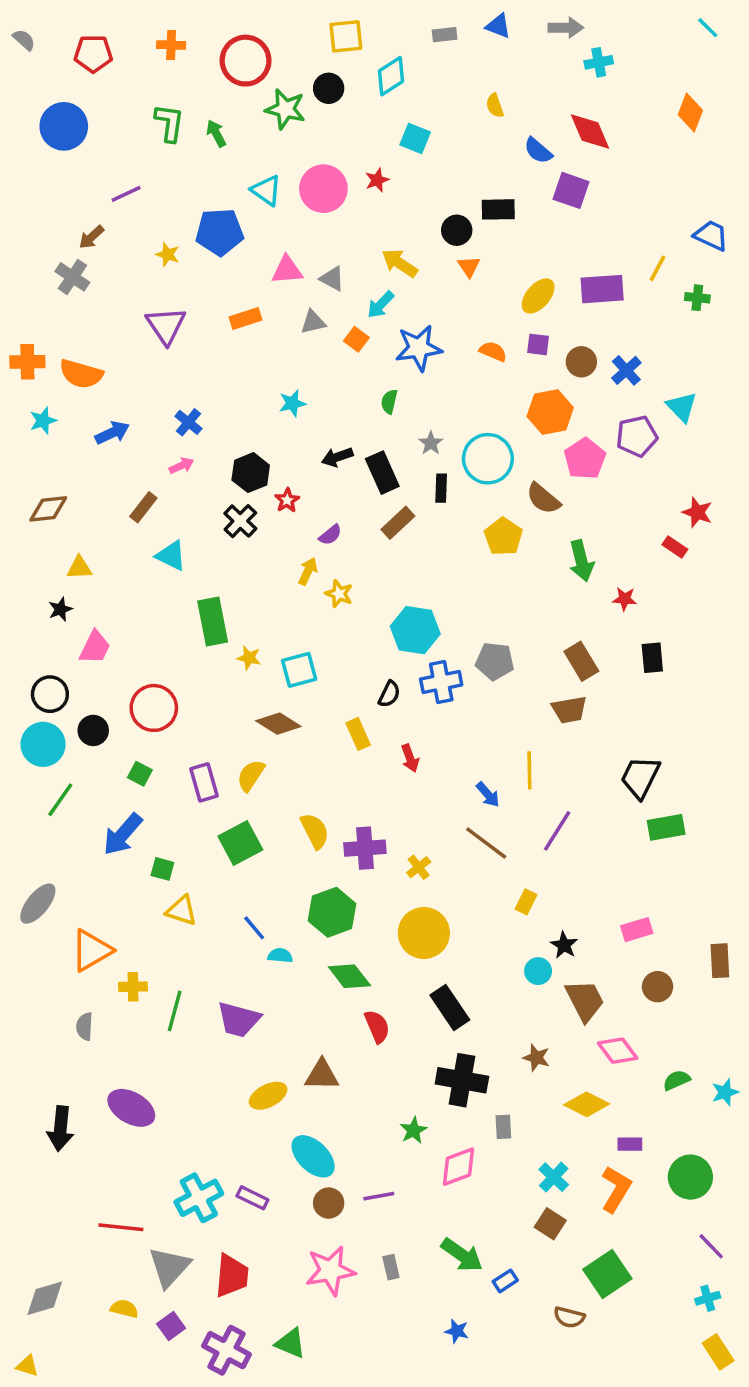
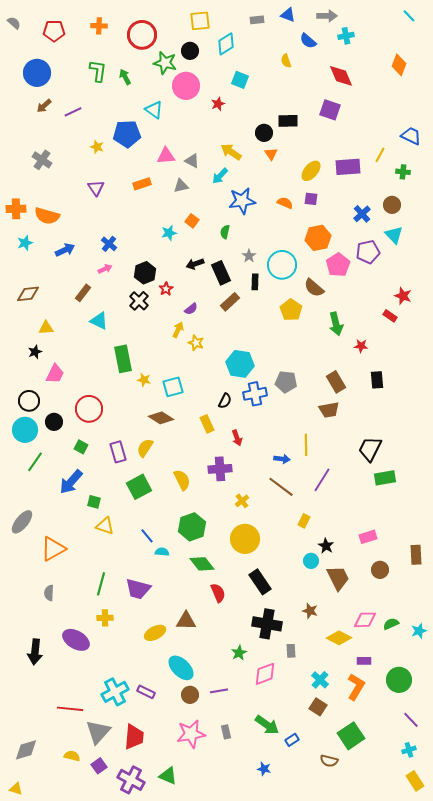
blue semicircle: (538, 151) -> (308, 41), moved
pink circle: (323, 189) -> (186, 86), moved
brown arrow: (91, 237) -> (44, 106), moved
purple triangle: (166, 325) -> (96, 188), size x0.7
orange square: (356, 339) -> (192, 221), moved
brown circle: (581, 362) -> (392, 205), moved
blue arrow: (488, 795) -> (282, 459), turned -42
purple cross: (365, 848) -> (220, 469), moved
yellow cross: (133, 987) -> (105, 618), moved
pink diamond: (618, 1051) -> (365, 620), moved, turned -55

